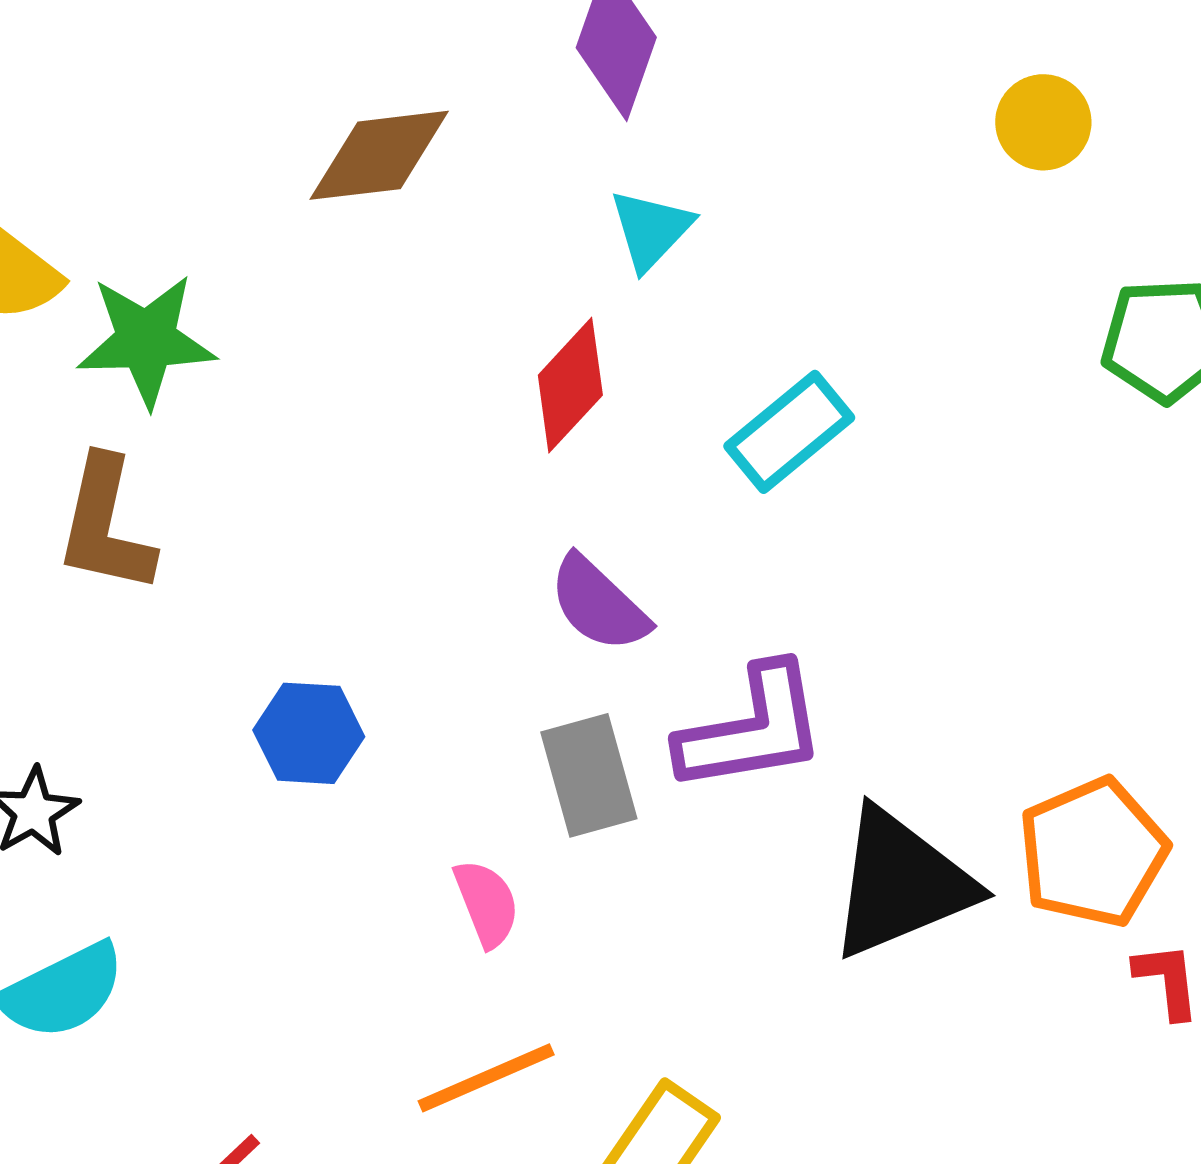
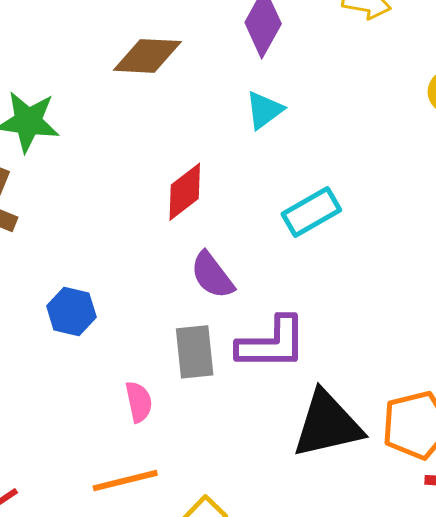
red diamond: (570, 385) -> (185, 192), moved

